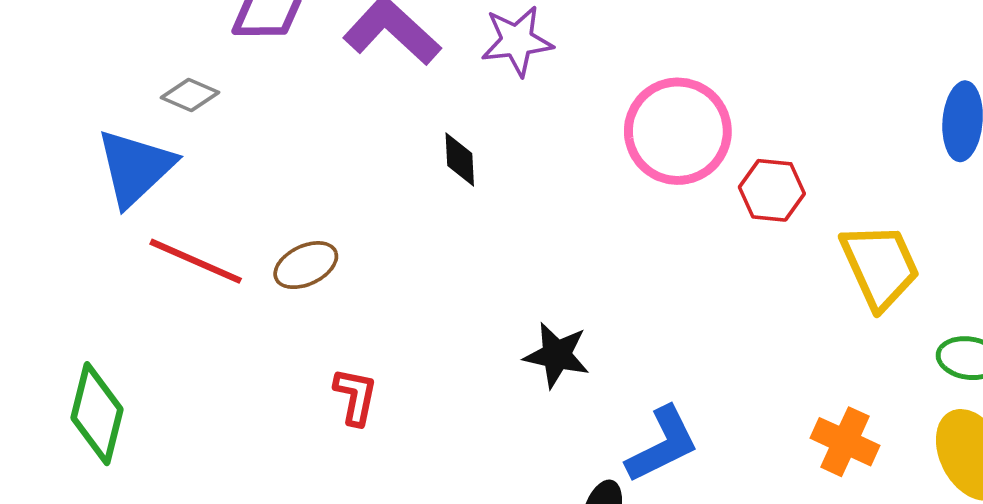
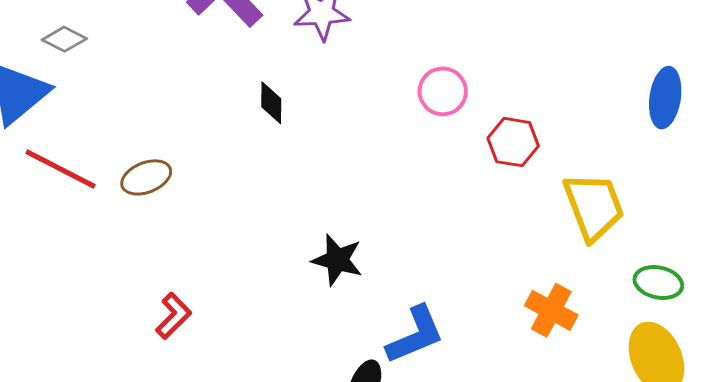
pink circle: (678, 131) -> (443, 91), size x0.6
red L-shape: (355, 396) -> (173, 316), moved, turned 30
orange cross: (845, 442) -> (551, 310), moved

